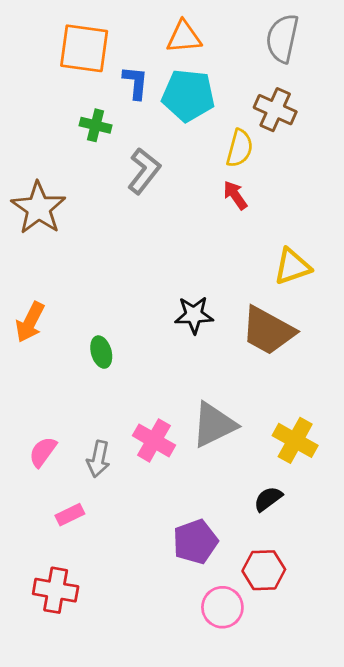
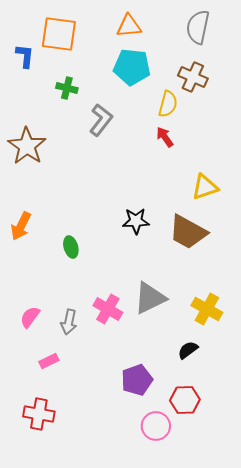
blue L-shape: (135, 83) -> (25, 56), moved

